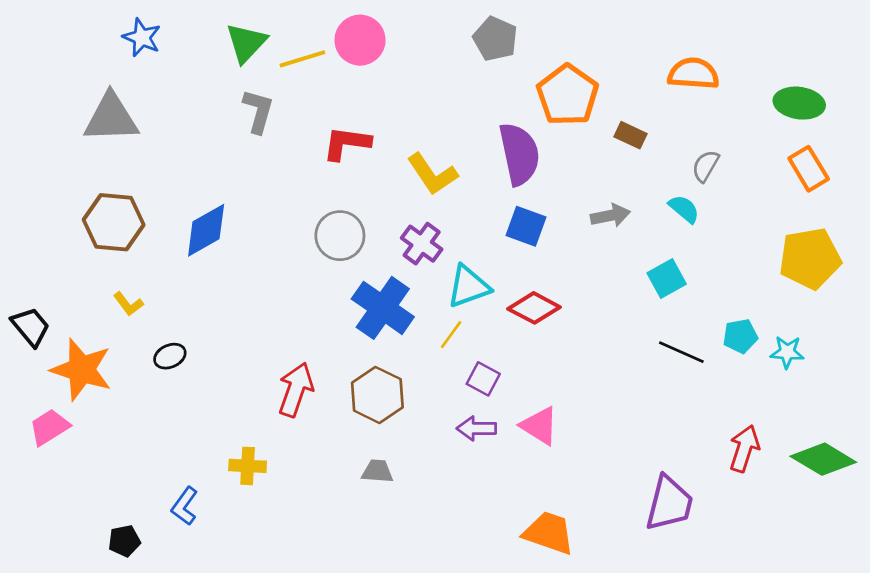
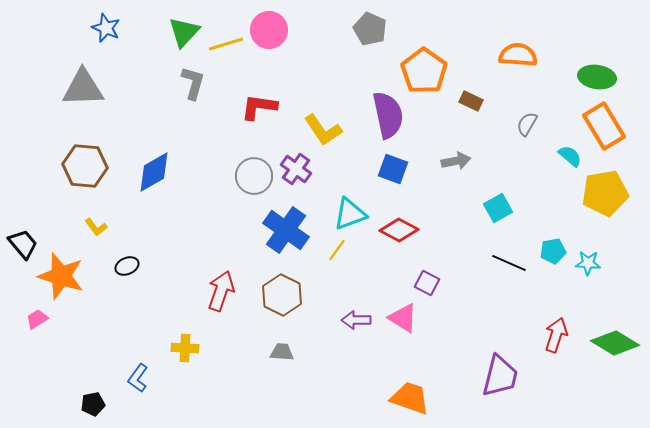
orange rectangle: (809, 169) -> (604, 126), size x1.4
cyan semicircle: (684, 209) -> (570, 156), moved
purple cross: (422, 244) -> (296, 169), moved
purple square: (483, 379) -> (427, 283), moved
pink trapezoid: (49, 427) -> (37, 319), size x0.7

